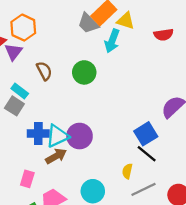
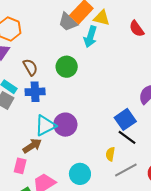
red semicircle: (164, 35) -> (137, 29), turned 66
blue cross: (38, 134) -> (35, 92), moved
brown arrow: (56, 156) -> (32, 146), moved

